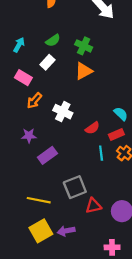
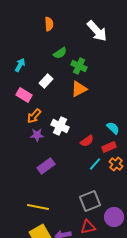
green semicircle: (53, 40) -> (60, 53), moved
purple star: (29, 136) -> (37, 135), moved
cyan line: (101, 153) -> (95, 164), turned 48
gray square: (75, 187) -> (90, 201), moved
red triangle: (93, 206) -> (88, 227), moved

